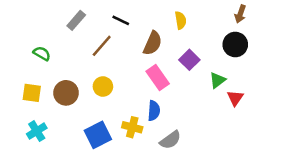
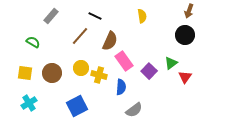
gray rectangle: (76, 20) -> (51, 16), moved
brown semicircle: (153, 43) -> (110, 41), moved
purple square: (189, 60) -> (149, 71), moved
yellow cross: (132, 127) -> (99, 75), moved

